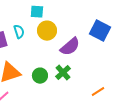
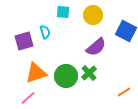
yellow circle: (47, 31) -> (93, 15), moved
green circle: (40, 76) -> (66, 76), size x1.5

